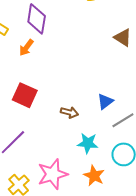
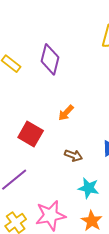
orange arrow: (26, 48) -> (66, 113), moved

